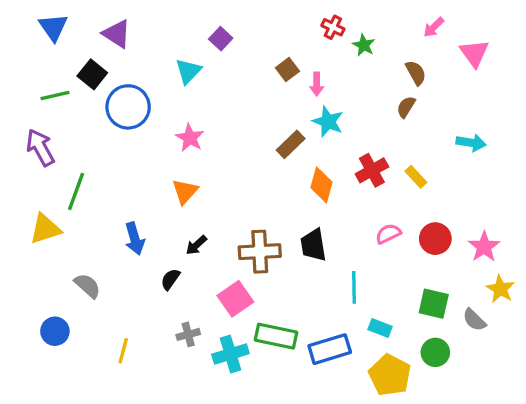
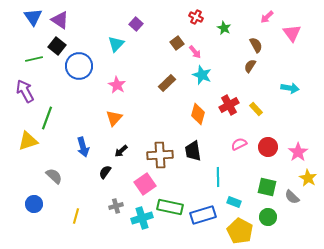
red cross: (333, 27) -> (196, 17), moved
purple triangle: (117, 34) -> (60, 20), moved
pink arrow: (317, 84) -> (195, 52), turned -40
brown rectangle: (291, 144) -> (167, 83), moved

